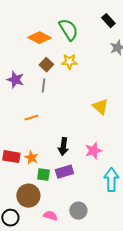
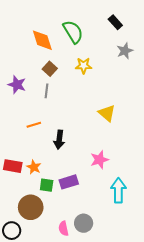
orange diamond: (39, 38) -> (42, 40), turned 45
yellow star: (69, 62) -> (84, 66), moved
black arrow: (63, 147) -> (59, 140), moved
pink semicircle: (50, 216) -> (63, 228), moved, turned -120

